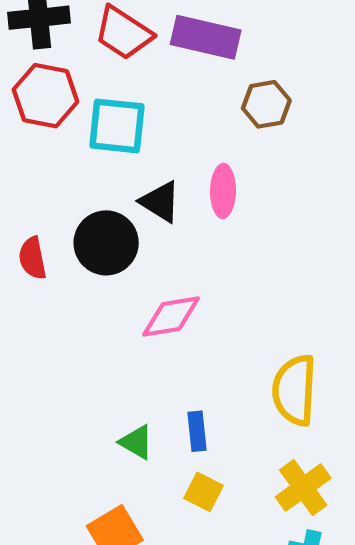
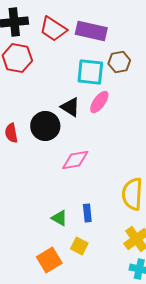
cyan square: (117, 126) -> (90, 72), moved
pink ellipse: (223, 191) -> (99, 102), turned 35
yellow square: (204, 492) -> (79, 246), moved

